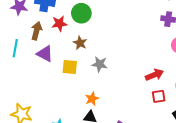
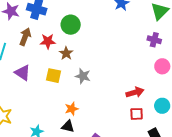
red star: (59, 24) -> (48, 41), moved
purple triangle: (45, 54) -> (23, 73), moved

